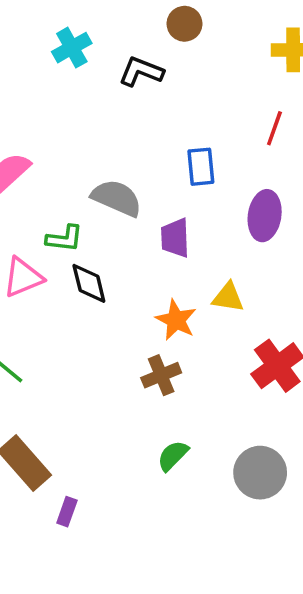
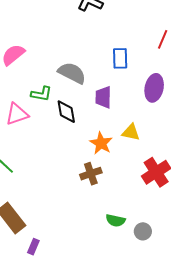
black diamond: (89, 283) -> (66, 112), moved
green semicircle: (173, 456) -> (116, 220), moved, turned -126
gray circle: (260, 473) -> (143, 231), size x0.6

